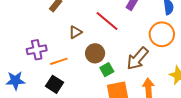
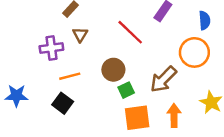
brown triangle: (75, 32) -> (80, 35), moved, turned -32
purple cross: (37, 50) -> (51, 48), moved

